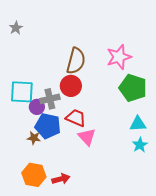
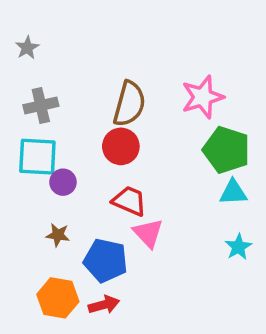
gray cross: (50, 99) -> (41, 106), moved
cyan triangle: (138, 124) -> (233, 192), moved
blue pentagon: (48, 126) -> (106, 260), moved

